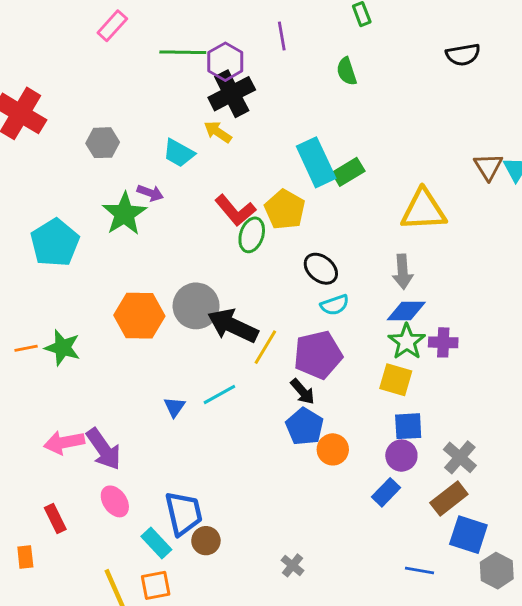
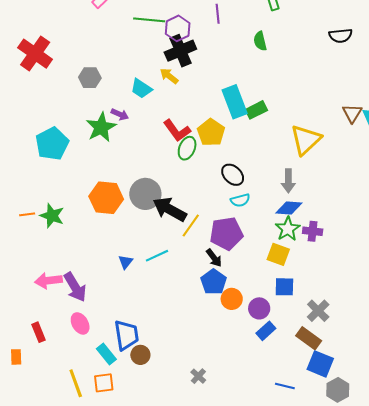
yellow triangle: (423, 210) -> (306, 140), turned -44
purple circle: (401, 456) -> (259, 308), moved
brown rectangle: (449, 498) -> (309, 338), turned 70

